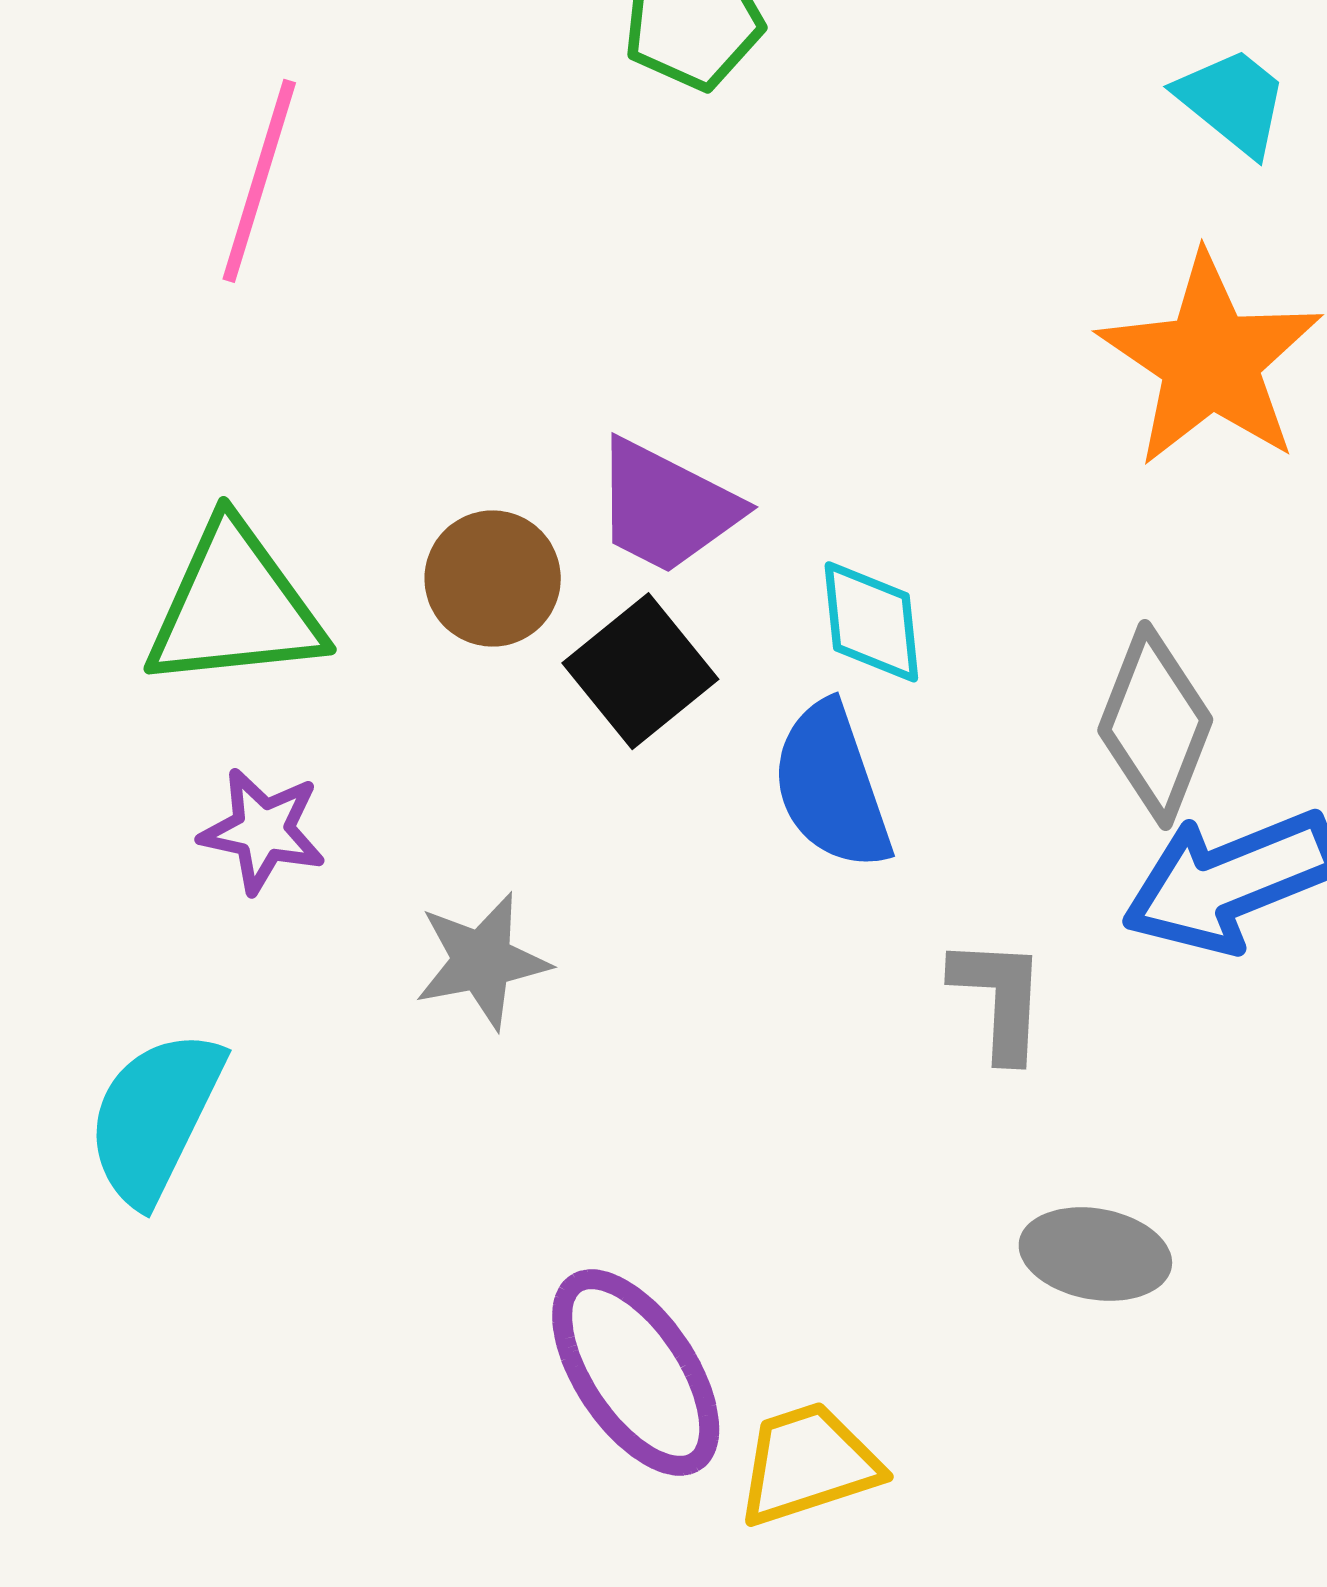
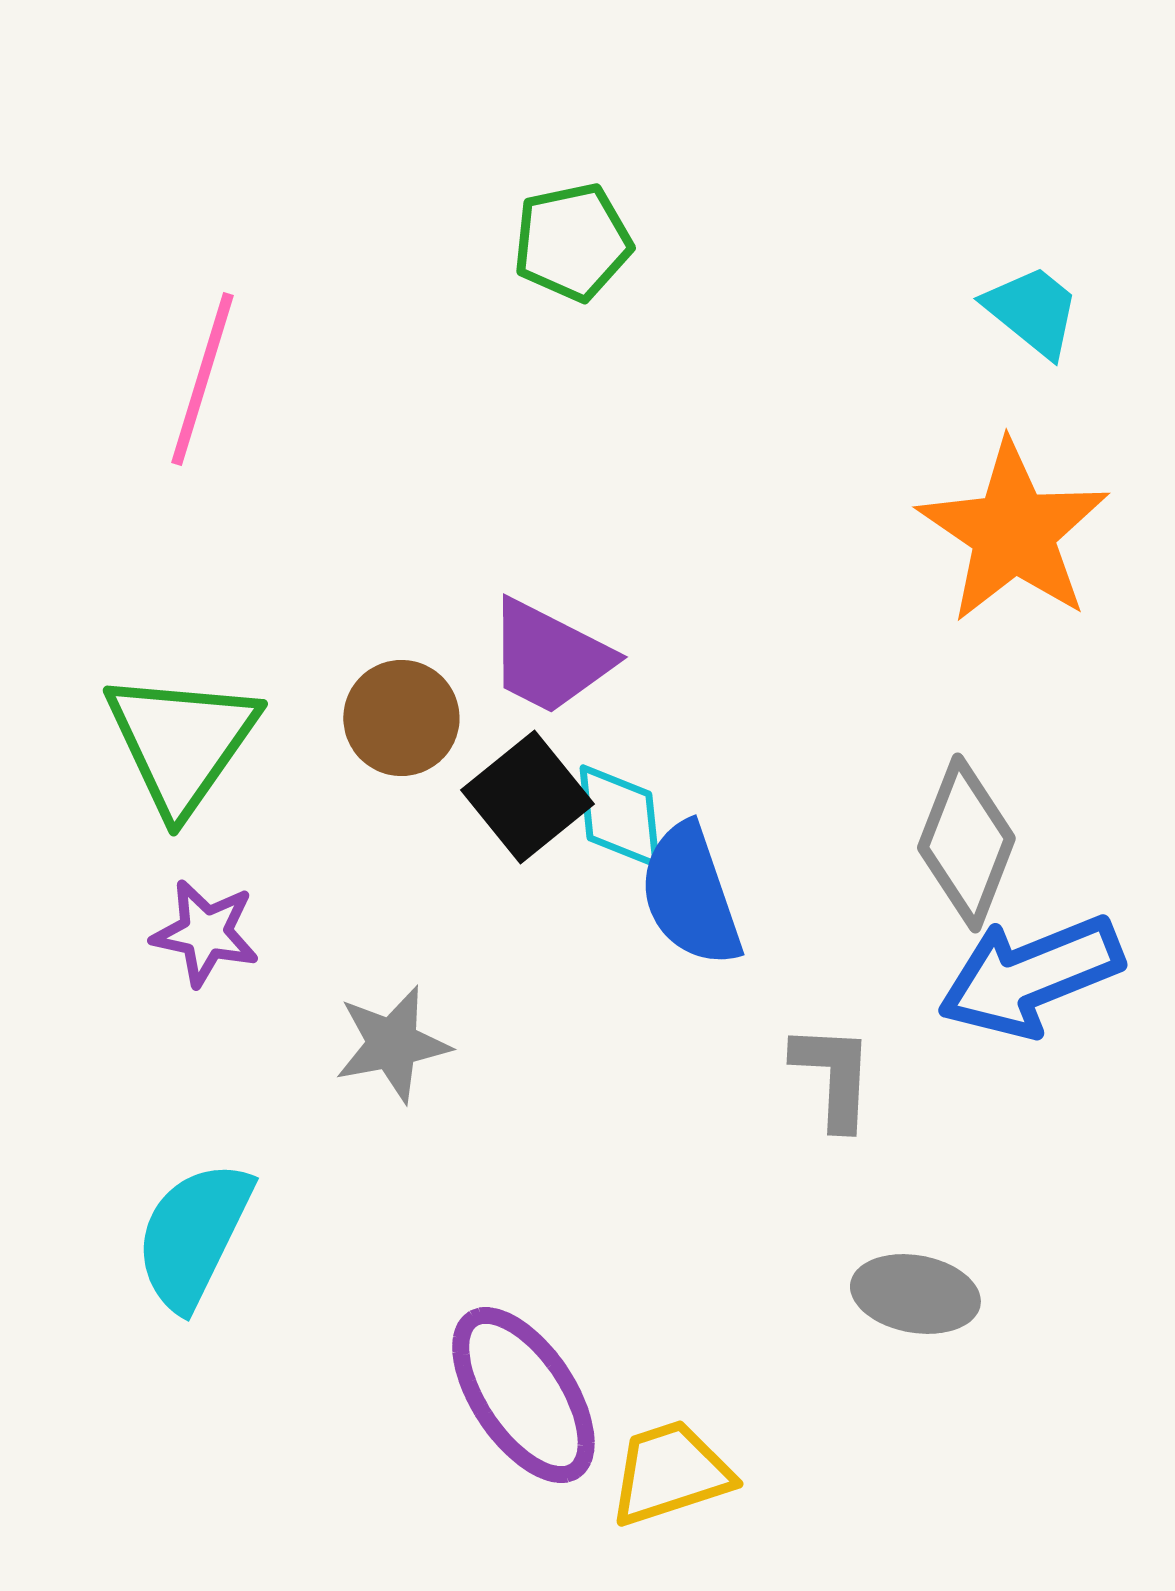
green triangle: (235, 607) -> (181, 742), turned -49
cyan diamond: (871, 622) -> (619, 816), moved
cyan semicircle: (155, 1117) -> (193, 1235), moved

